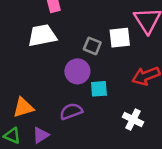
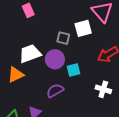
white trapezoid: (42, 35) -> (30, 54), moved
orange triangle: (23, 107) -> (16, 75), moved

